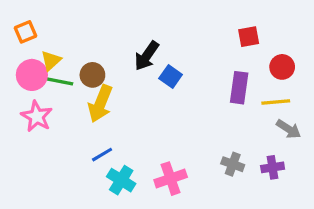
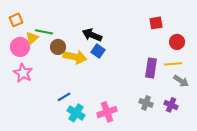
black arrow: (147, 56) -> (92, 35), turned 78
blue square: (171, 77) -> (98, 51), moved
green line: (59, 81) -> (44, 32), moved
purple rectangle: (239, 88) -> (151, 68), moved
yellow arrow: (100, 104) -> (75, 57), moved, turned -100
purple cross: (273, 167) -> (171, 105), turned 32

